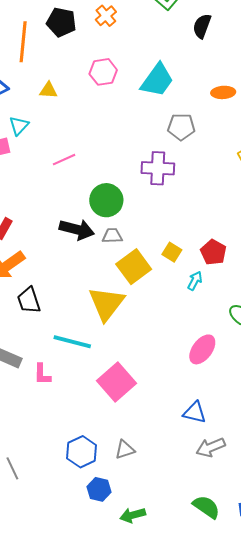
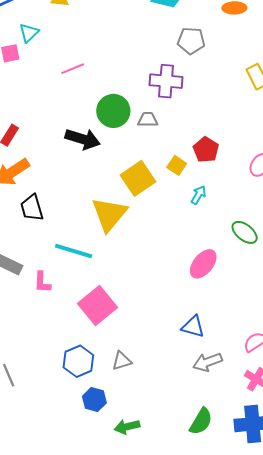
gray trapezoid: (112, 236) -> (148, 120), moved
red pentagon: (213, 252) -> (206, 150), moved
pink square: (117, 382) -> (98, 305), moved
green semicircle: (206, 507) -> (201, 421), turned 84

